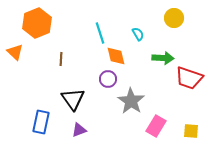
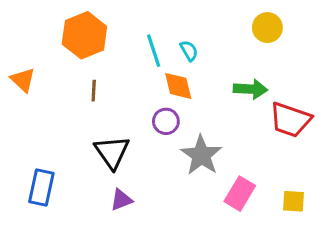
orange hexagon: (37, 23) -> (84, 35), moved
cyan semicircle: (138, 34) -> (189, 51), moved
blue rectangle: (41, 122) -> (41, 187), moved

